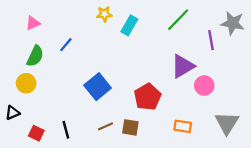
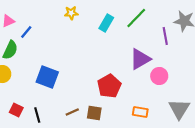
cyan rectangle: (129, 25) -> (106, 23), moved
blue line: (66, 45) -> (26, 32), moved
blue square: (98, 87) -> (47, 77), moved, turned -30
red square: (36, 133) -> (16, 110), moved

